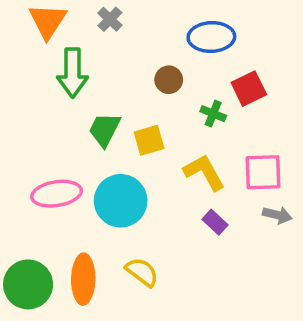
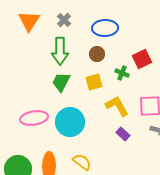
blue ellipse: (211, 37) -> (105, 28), moved
green arrow: (73, 73) -> (60, 51), moved
yellow square: (149, 140) -> (94, 82), moved

